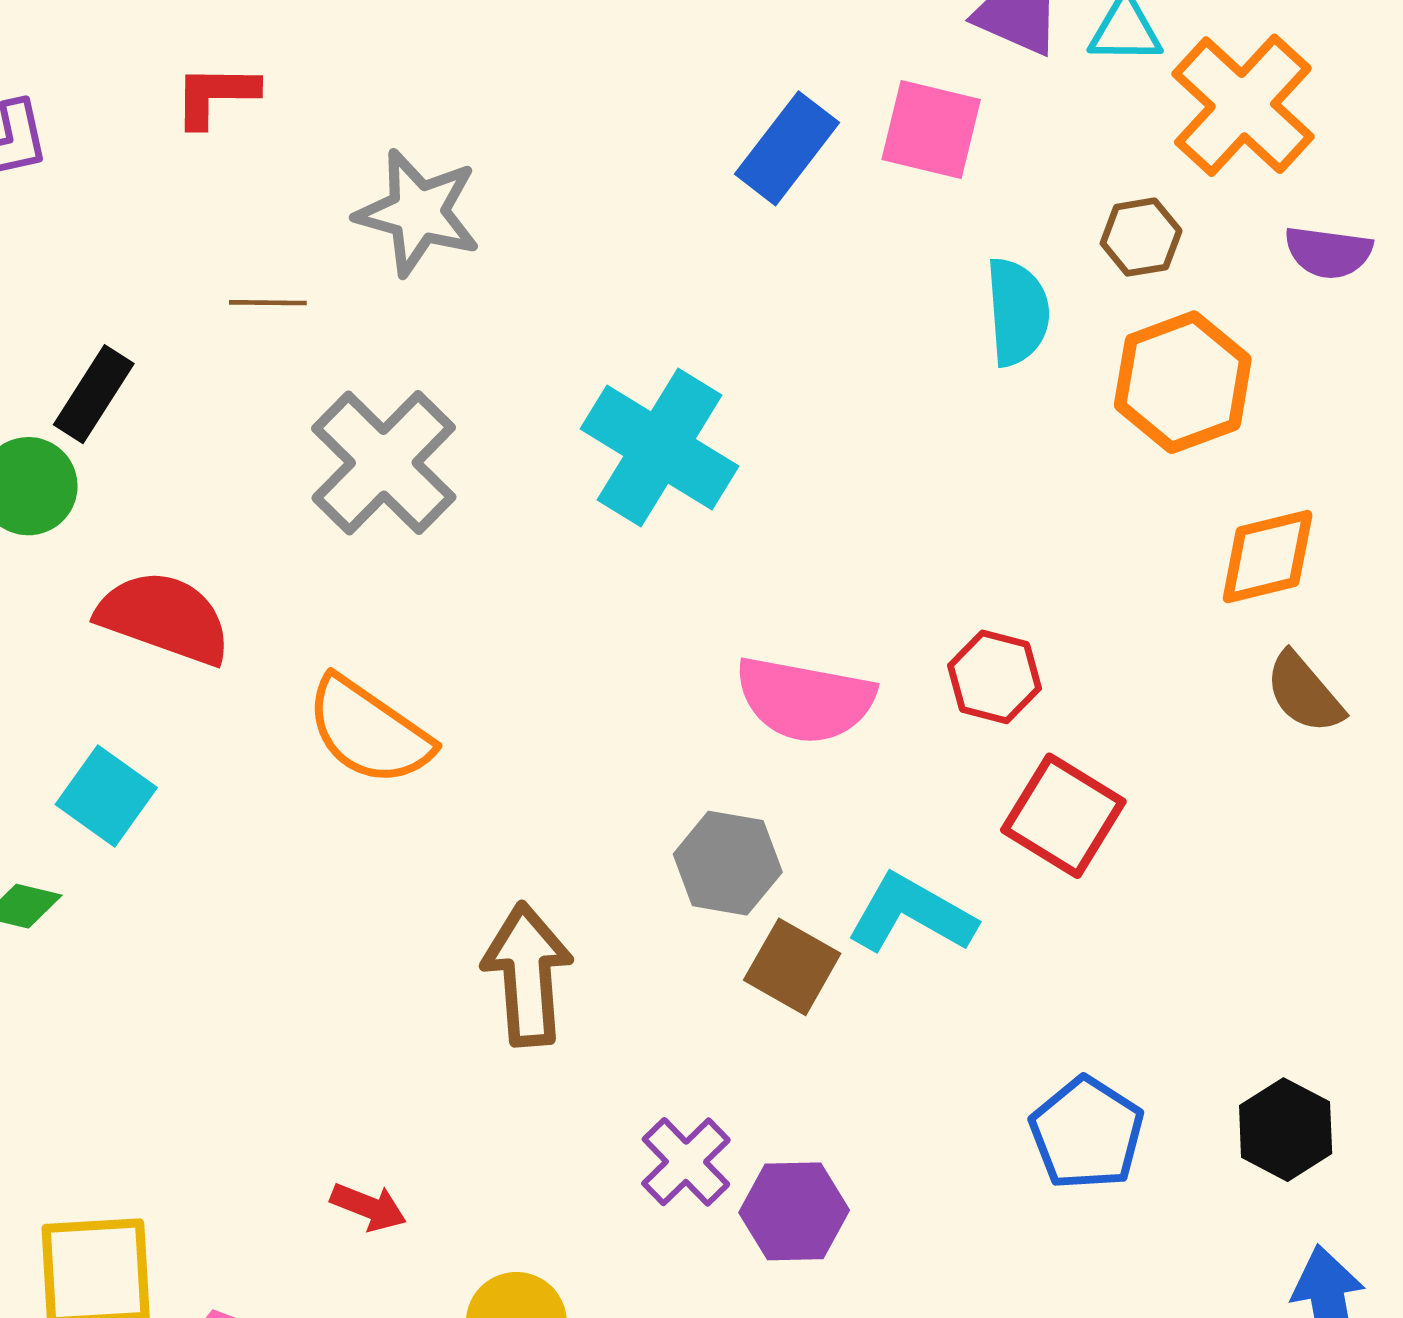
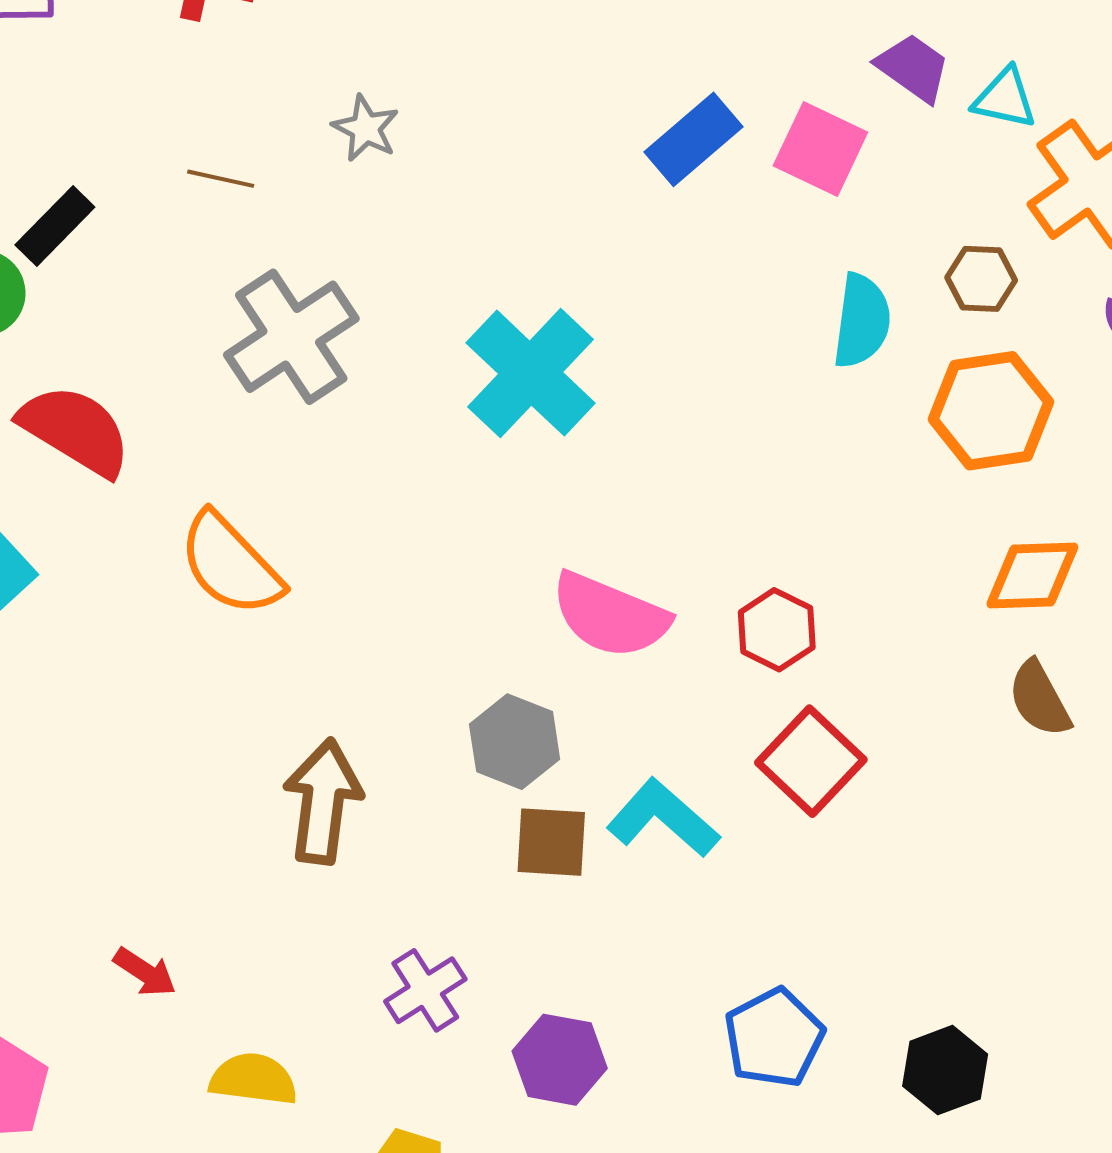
gray star: (418, 213) -> (366, 128), size x0.6
brown square: (792, 967) -> (551, 842), turned -38
purple hexagon: (794, 1211) -> (560, 1060), moved

